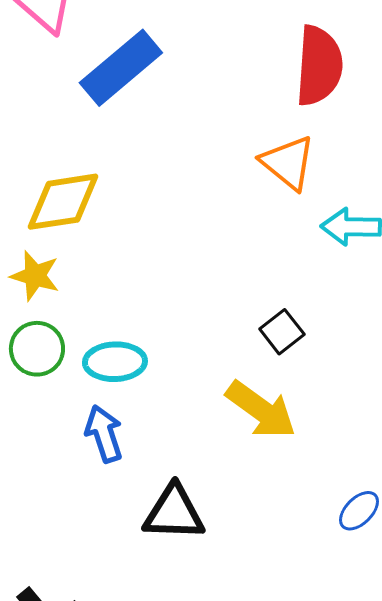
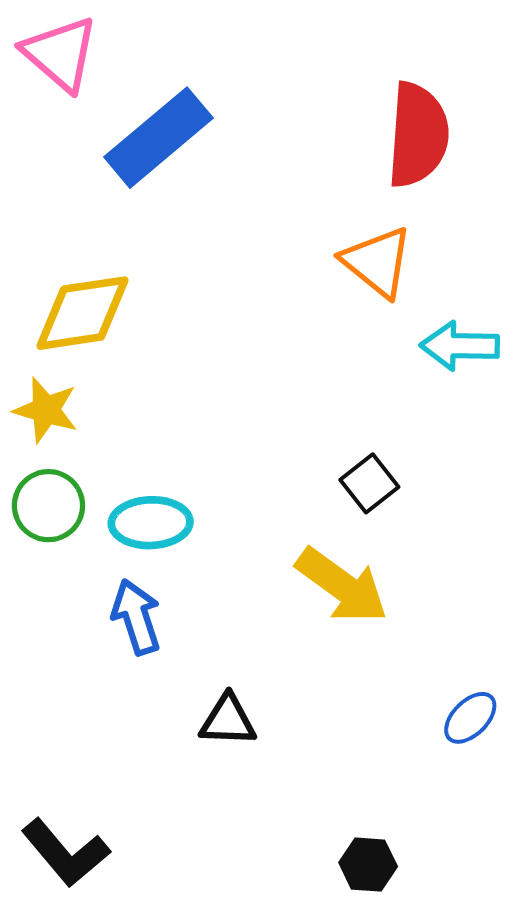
black triangle: (174, 513) -> (228, 720), size x0.7

